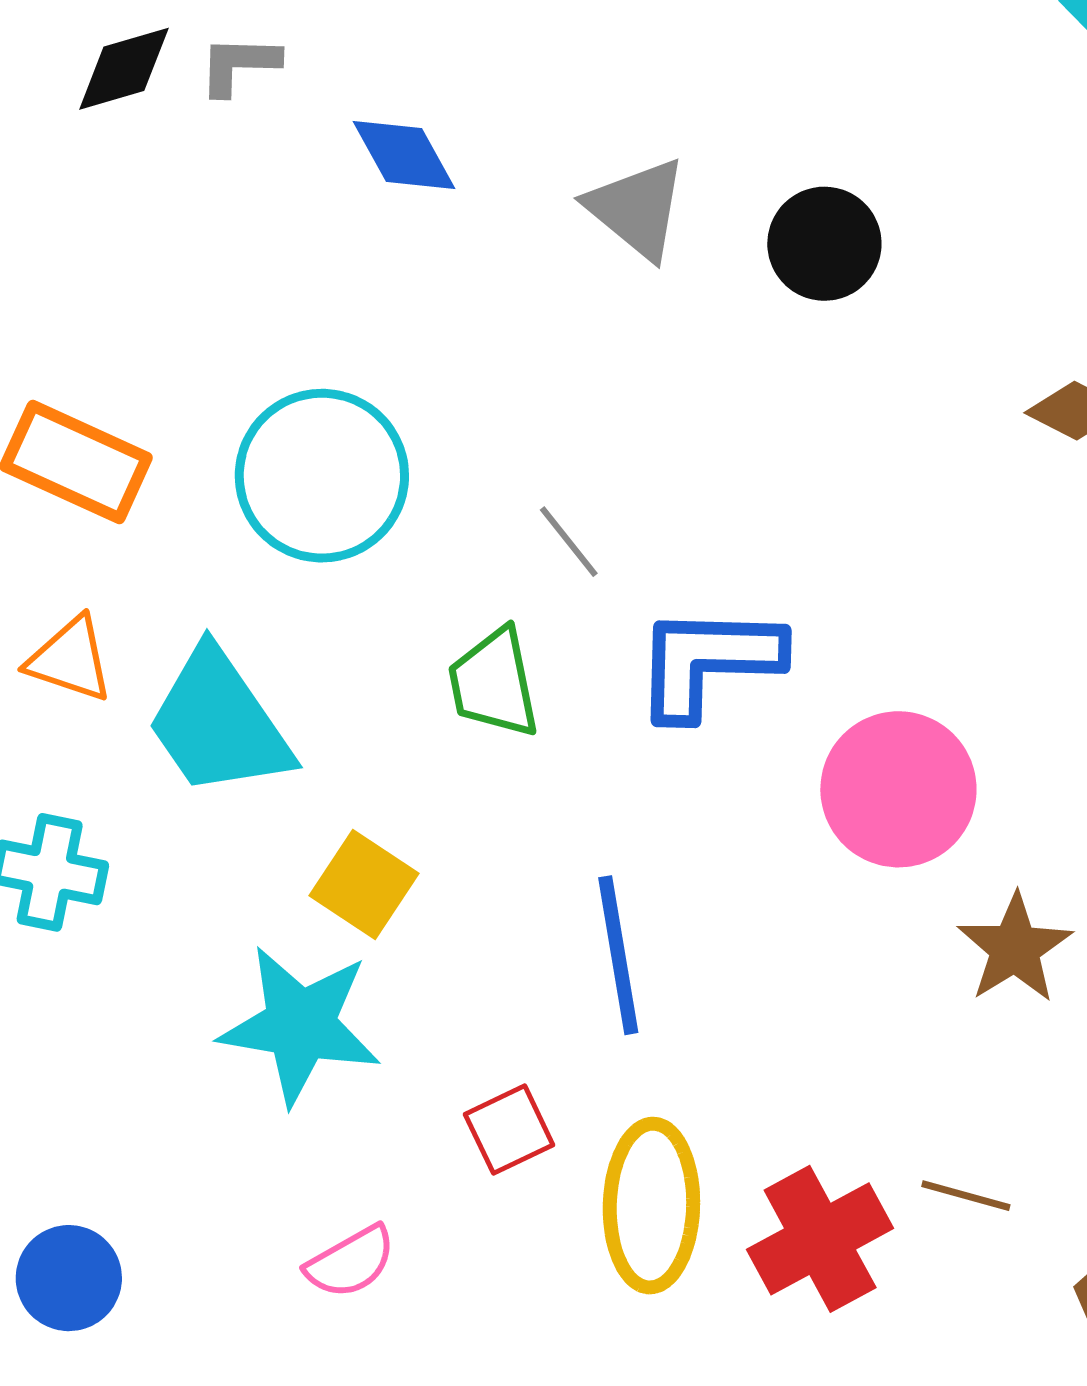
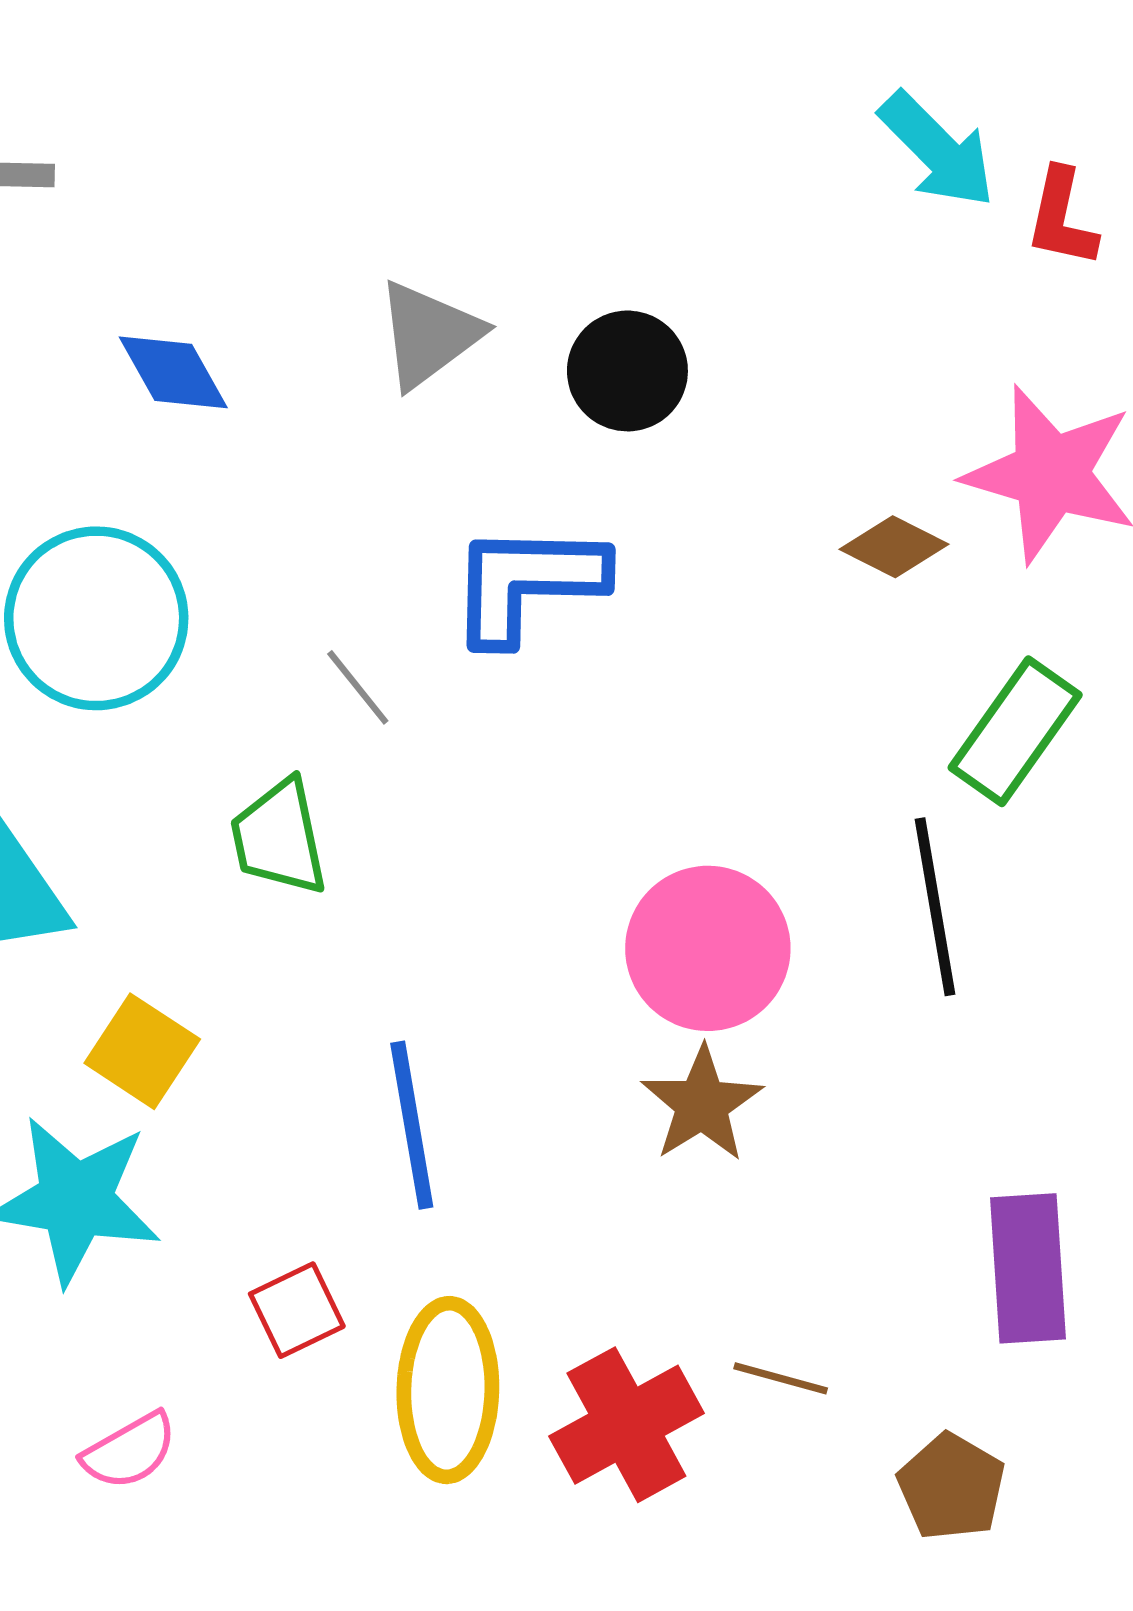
blue diamond: (404, 155) -> (173, 372), moved
gray triangle: (637, 209) -> (429, 334), turned 44
blue L-shape: (708, 661) -> (527, 583), moved
brown star: (1015, 948) -> (702, 1104), moved

